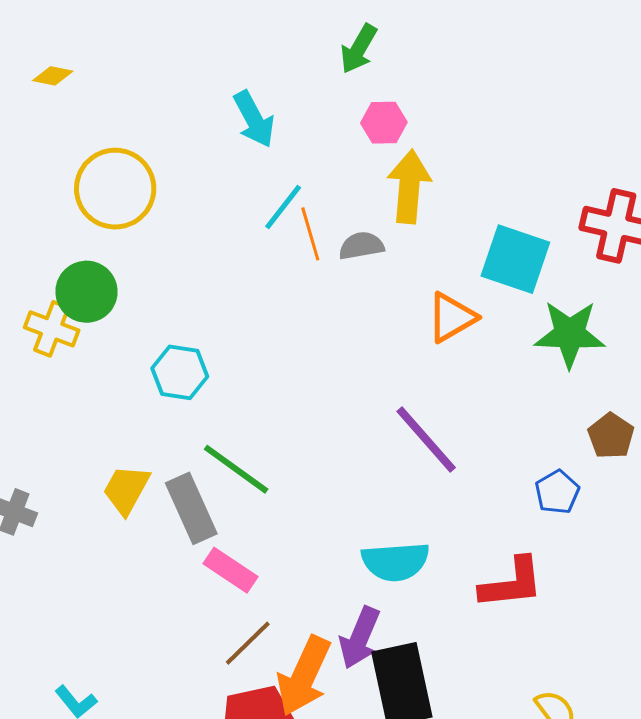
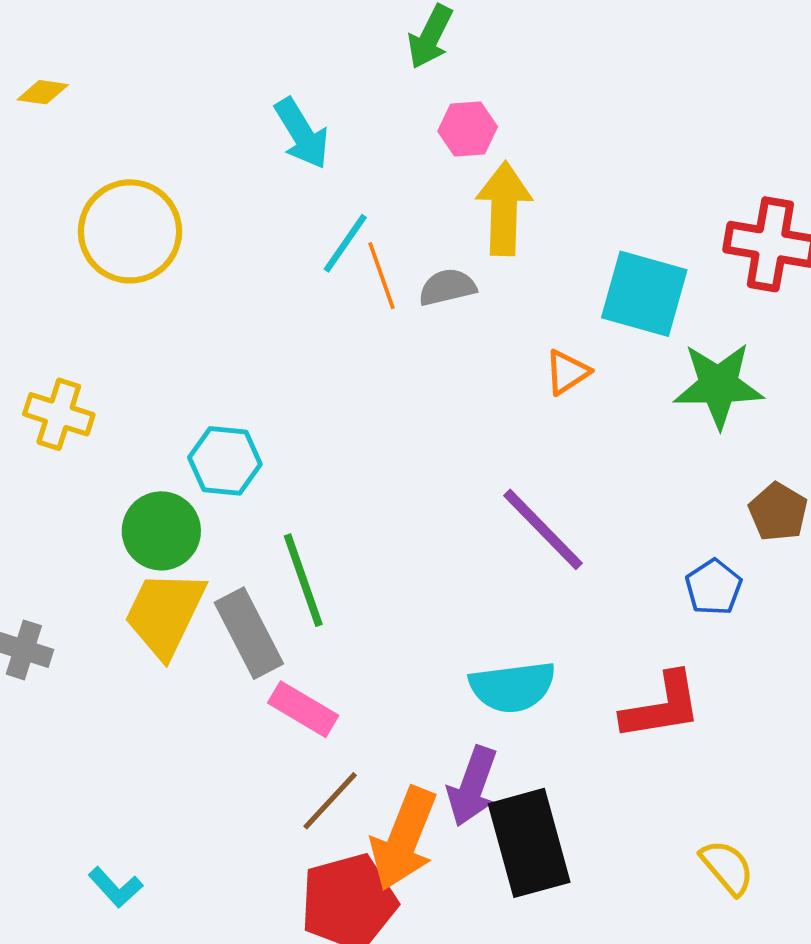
green circle: (87, 292) -> (161, 531), moved
orange triangle: (452, 317) -> (567, 372), size x0.7
green line: (236, 469) -> (303, 580), turned 38
yellow trapezoid: (126, 490) -> (165, 614), size x1.4

